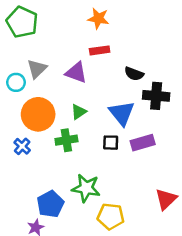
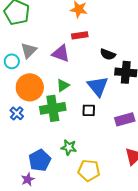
green cross: (66, 140) -> (53, 108), size x1.4
purple rectangle: (143, 143) -> (125, 119), moved
green star: (86, 188) -> (69, 147), size x0.7

